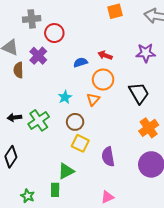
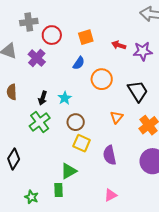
orange square: (115, 11) -> (86, 37), moved
red arrow: (105, 55) -> (119, 45), moved
blue semicircle: (80, 62) -> (79, 63), turned 144
brown semicircle: (18, 70) -> (12, 92), moved
orange triangle: (93, 99) -> (117, 117), moved
black arrow: (15, 117) -> (43, 98), moved, turned -64

